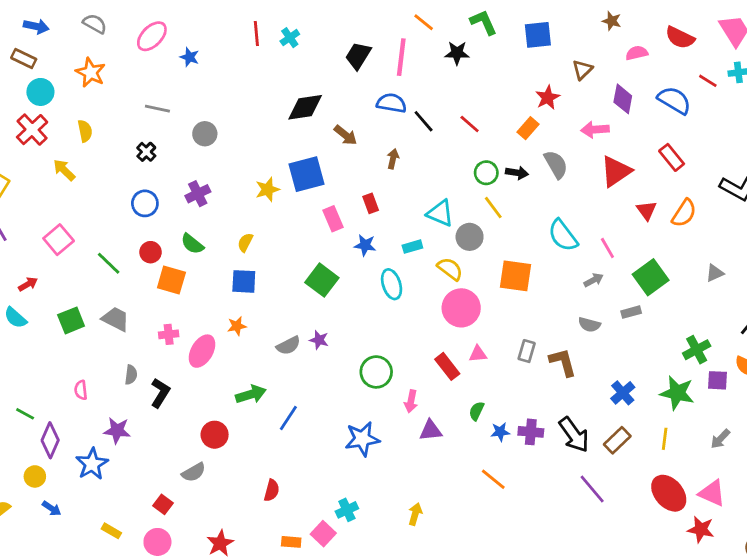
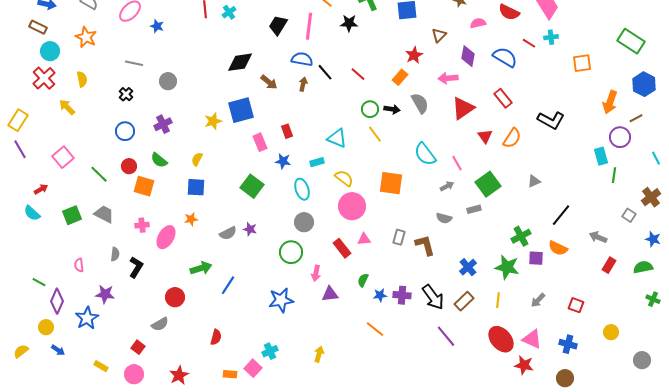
brown arrow: (393, 159) -> (303, 84), moved
gray circle: (470, 237) -> (304, 222), moved

